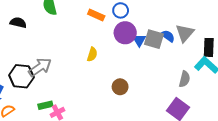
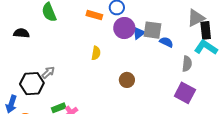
gray triangle: (185, 33) -> (196, 18), moved, turned 30
blue semicircle: (168, 36) -> (166, 42), moved
blue triangle: (139, 40) -> (139, 33), turned 32
gray arrow: (40, 67) -> (48, 72), size x0.6

